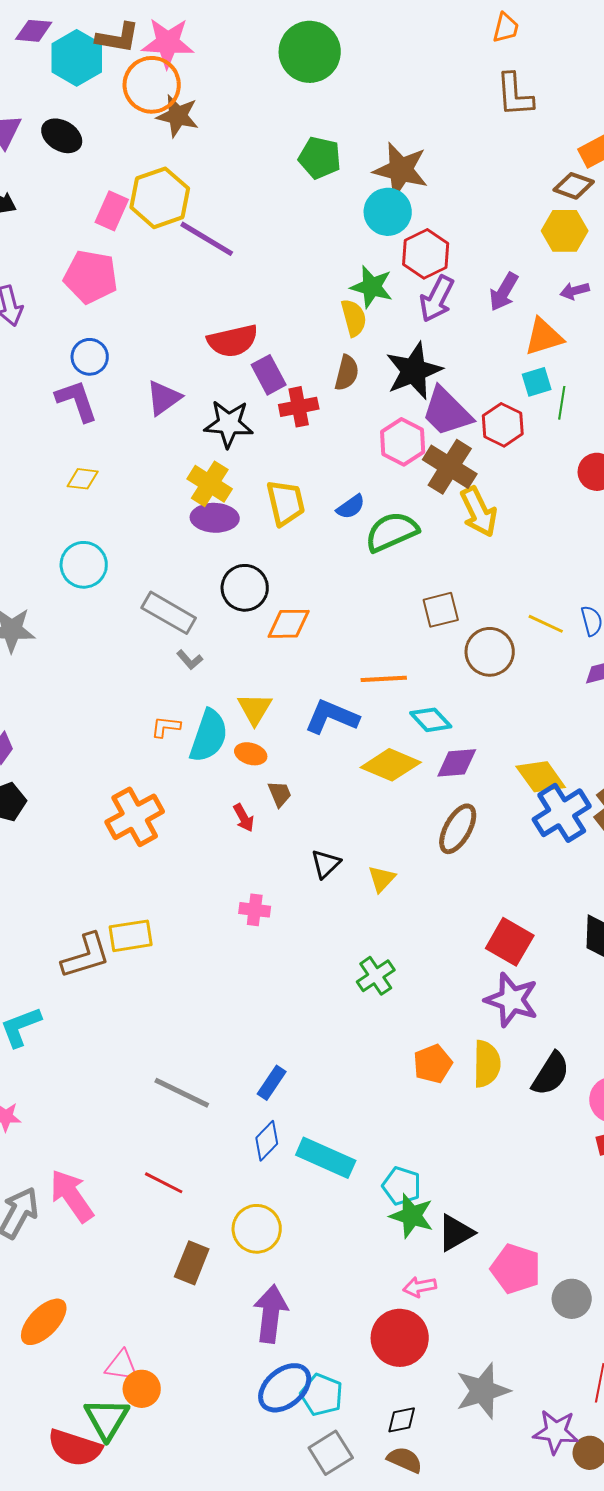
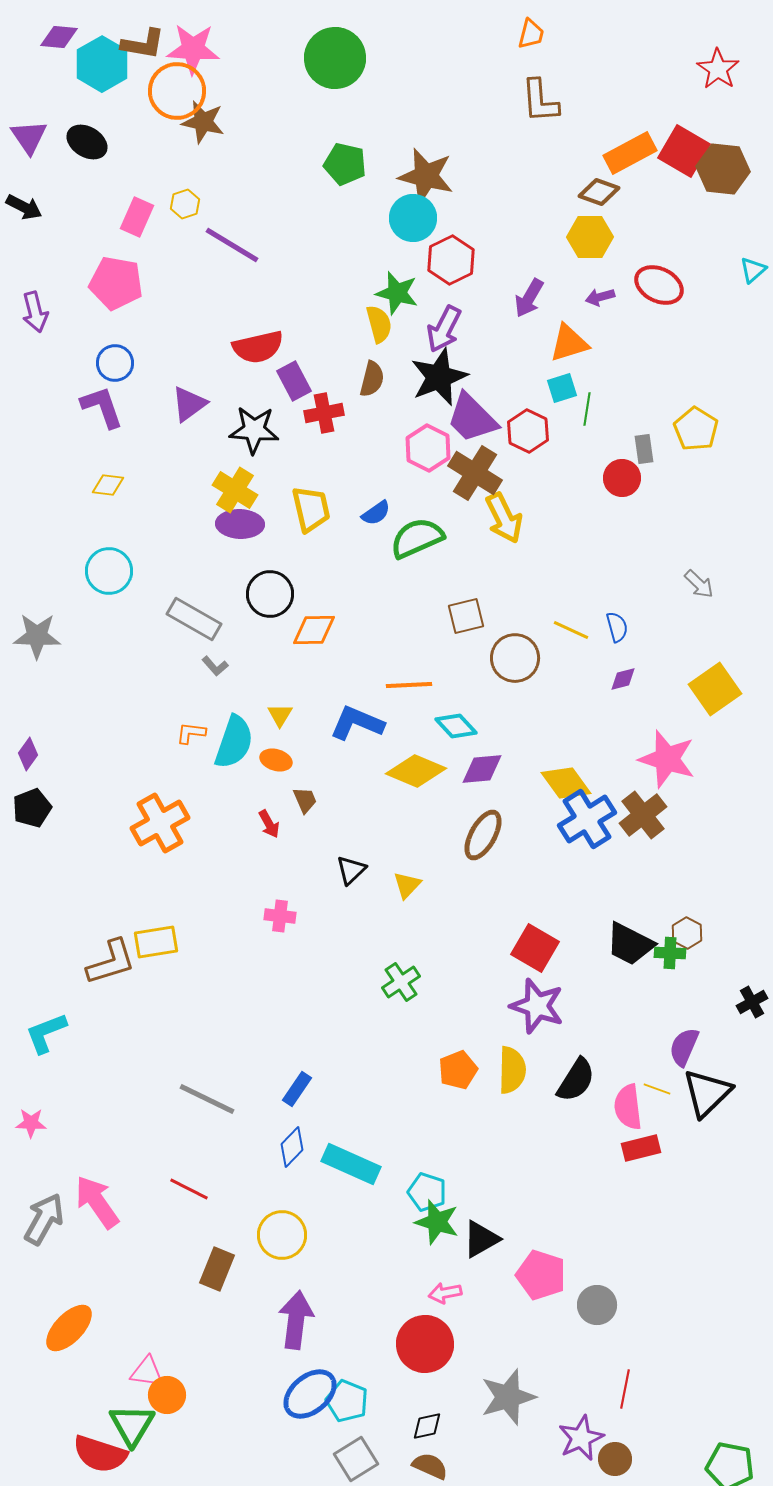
yellow hexagon: (160, 198) -> (185, 204), size x0.5
purple arrow: (437, 299) -> (444, 329), moved
yellow triangle: (255, 709) -> (280, 715), size x0.7
purple star: (556, 1432) -> (581, 1438), turned -30

